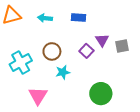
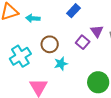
blue rectangle: (79, 17) -> (74, 11), turned -48
cyan arrow: (45, 18) -> (33, 18), moved

